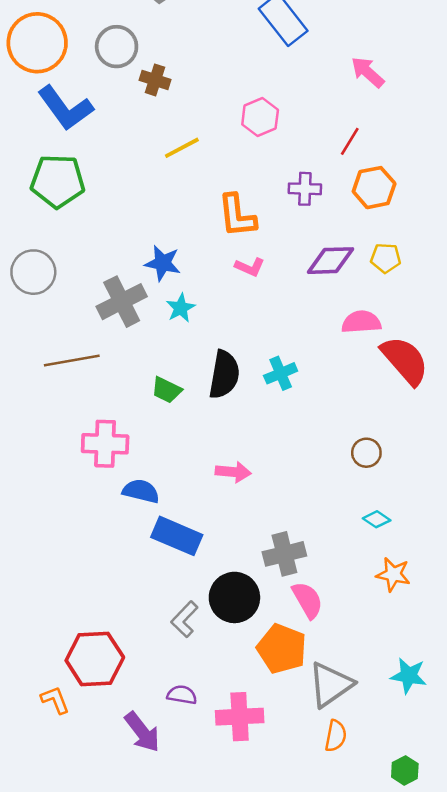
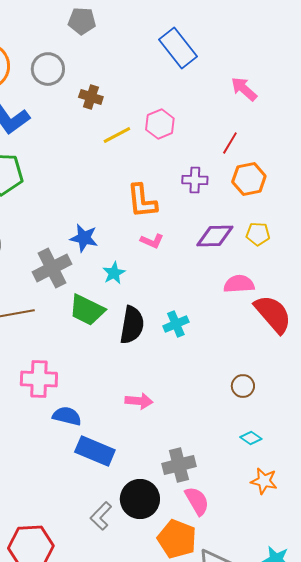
brown cross: (155, 80) -> (91, 97), moved
yellow line: (182, 148) -> (117, 135), moved
cyan star: (181, 308) -> (114, 273), moved
green trapezoid: (167, 390) -> (87, 310), moved, size x1.5

